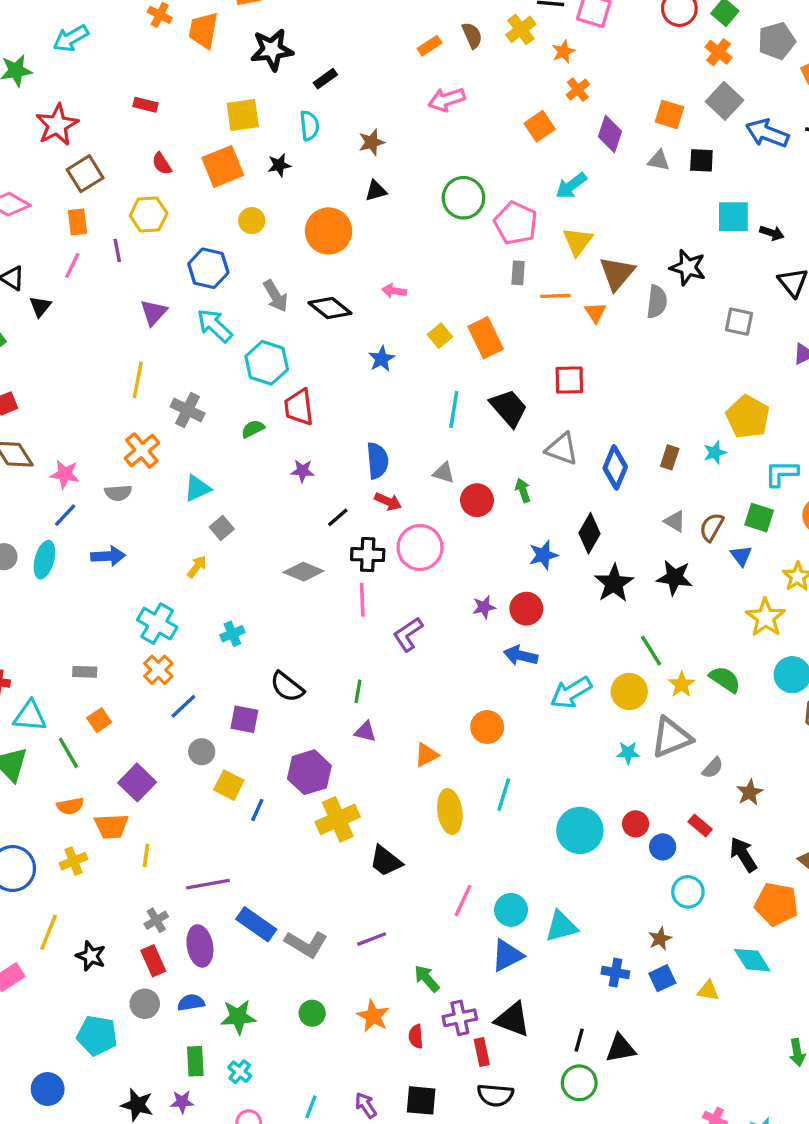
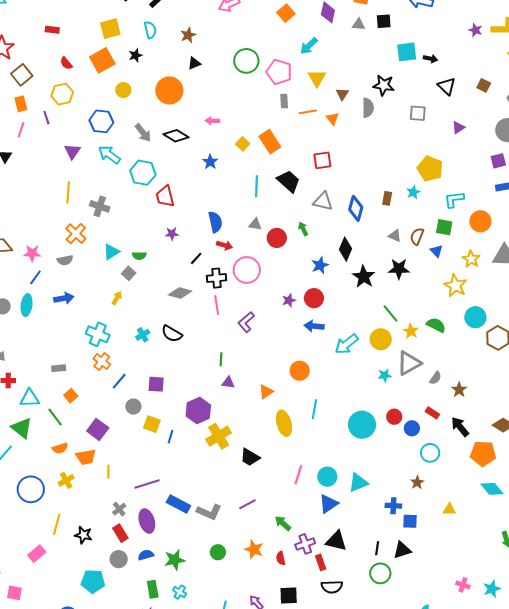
brown triangle: (617, 273) -> (342, 94), size x0.6
green semicircle: (253, 429) -> (139, 256), moved, turned -144
black semicircle: (287, 687) -> (172, 334), moved
cyan diamond: (752, 960) -> (492, 489), moved
blue square: (662, 978) -> (410, 521), moved, turned 35

